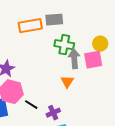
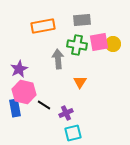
gray rectangle: (54, 20) -> (82, 20), moved
gray arrow: (74, 59) -> (58, 59), moved
pink square: (93, 60) -> (99, 42), moved

